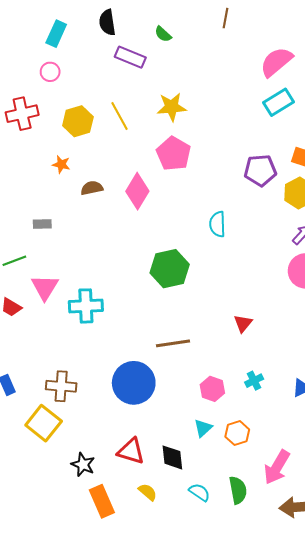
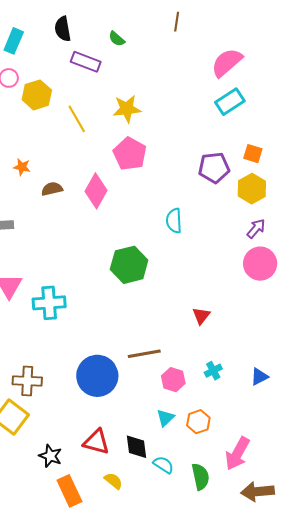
yellow hexagon: (78, 121) -> (37, 95), moved
brown line: (173, 343) -> (144, 354), moved
cyan semicircle: (199, 492) -> (163, 465), moved

